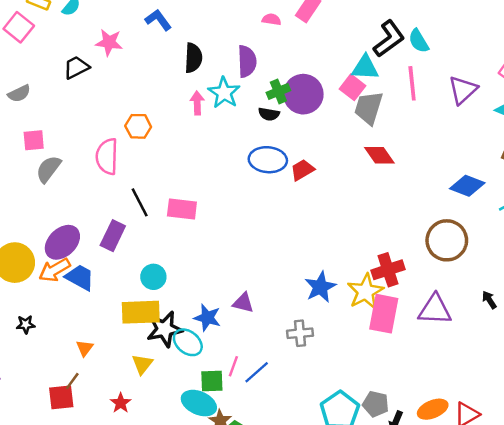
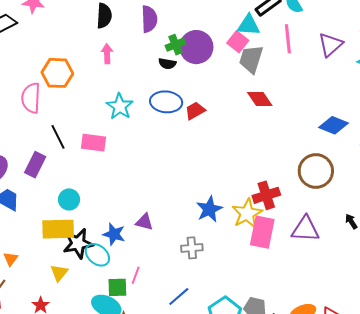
cyan star: (224, 93) -> (120, 106), moved
orange hexagon: (138, 126) -> (57, 73), size x1.4
blue line: (257, 372) -> (179, 296), moved

